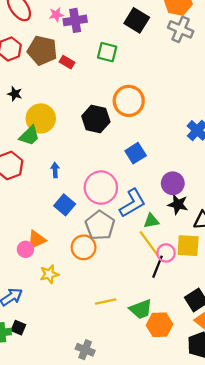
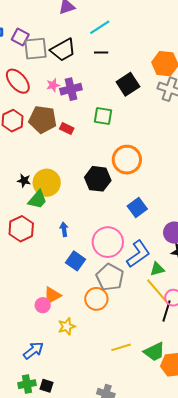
black square: (137, 20) -> (128, 84), turned 30
black star: (15, 94) -> (24, 181), moved
black square: (18, 328) -> (47, 386), moved

